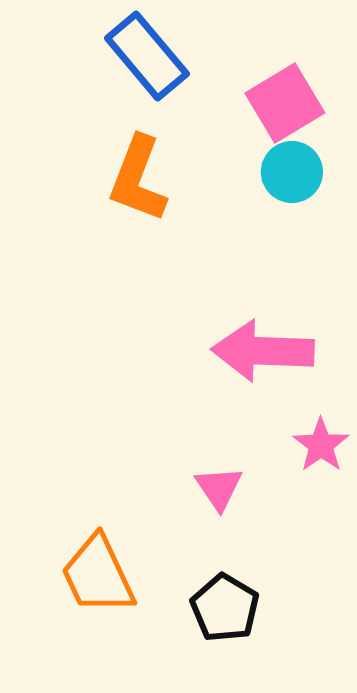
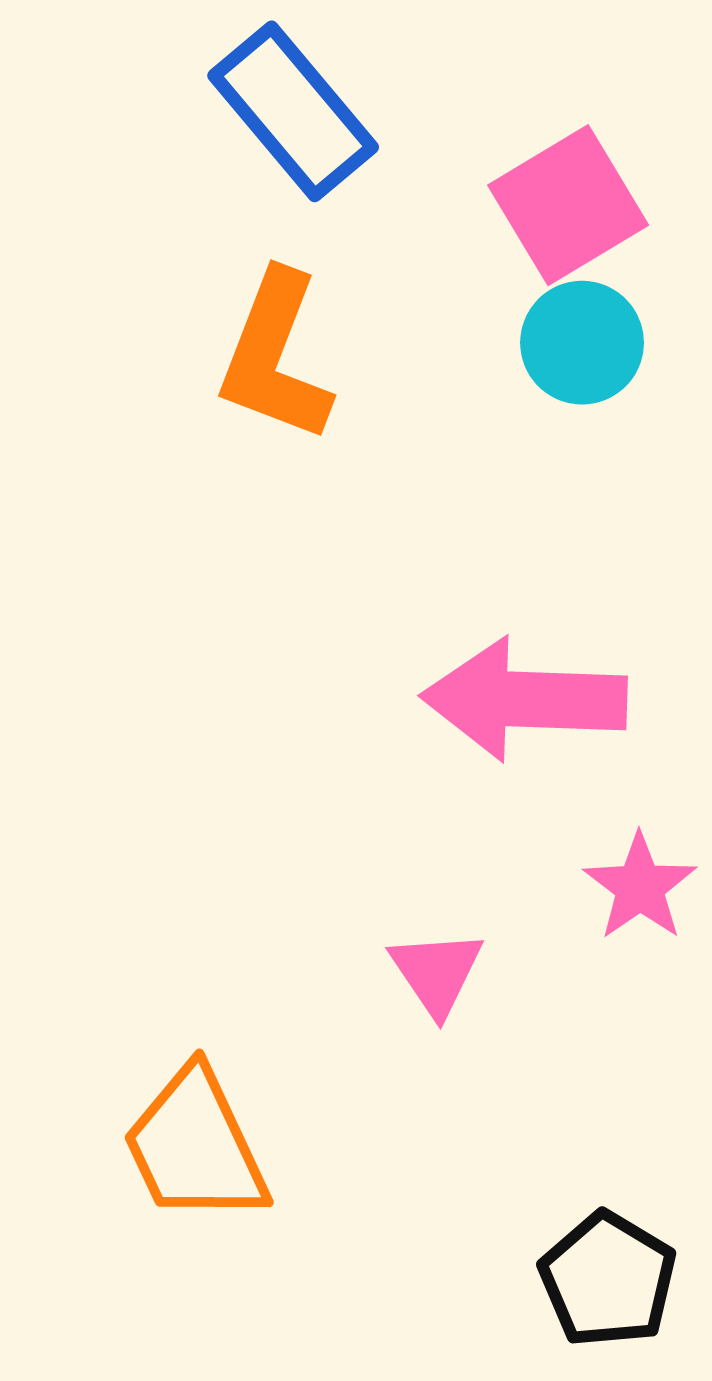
black pentagon: (225, 608) -> (608, 1280), moved

